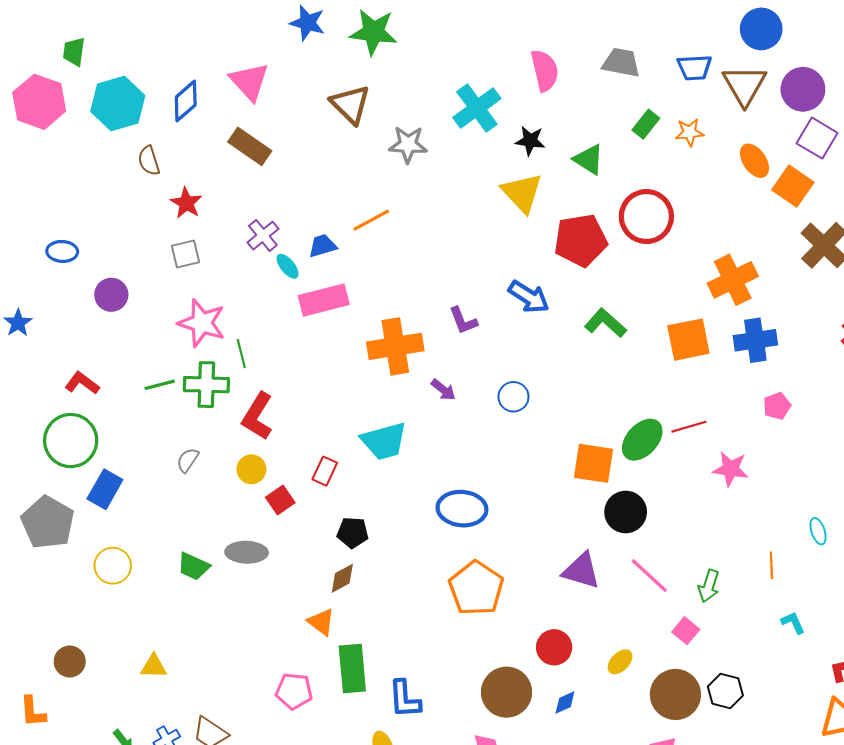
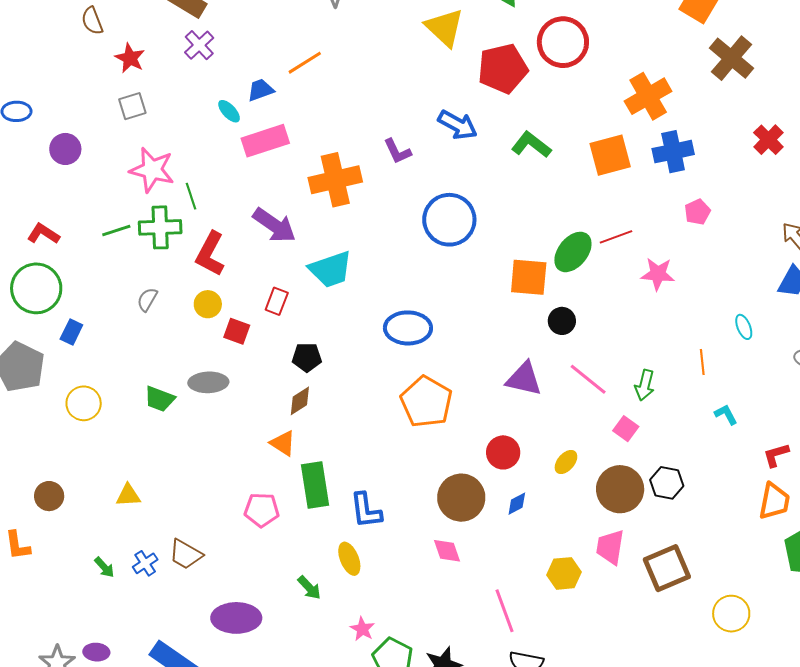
purple cross: (263, 236) -> (199, 45), moved
purple arrow: (443, 390) -> (274, 225), moved, size x1.8
blue circle: (513, 397) -> (449, 220), size x1.8
blue rectangle: (105, 489) -> (71, 332), size x0.7
red square: (280, 500) -> (237, 331), turned -32
black circle: (626, 512) -> (562, 321), size x0.7

